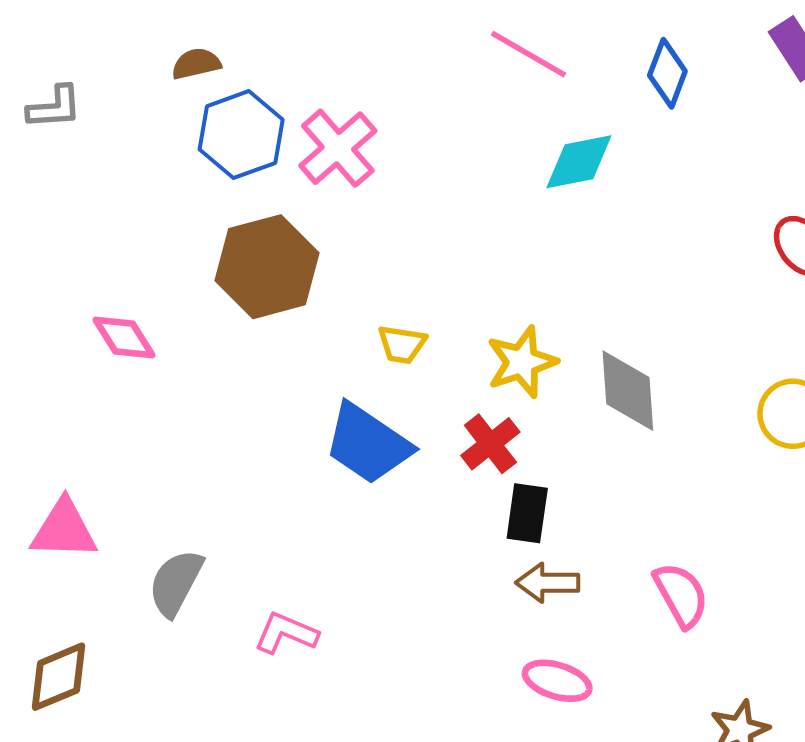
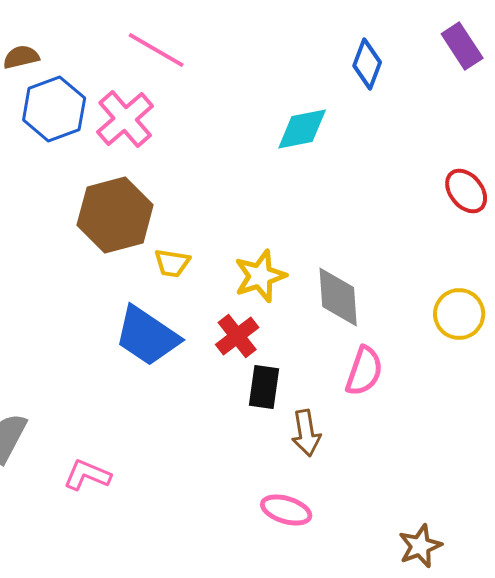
pink line: (529, 54) -> (156, 50), moved
brown hexagon: (267, 267) -> (115, 215), moved
brown arrow: (548, 583) -> (306, 433), moved, turned -99
pink semicircle: (681, 595) -> (364, 371), moved, turned 48

